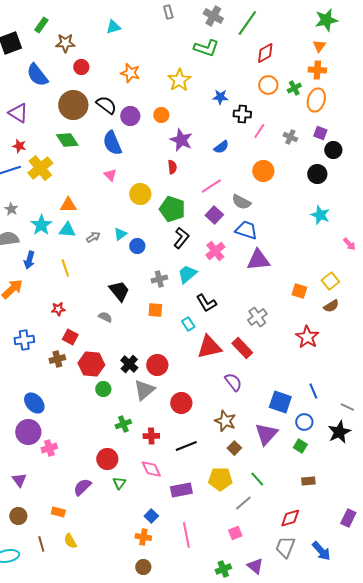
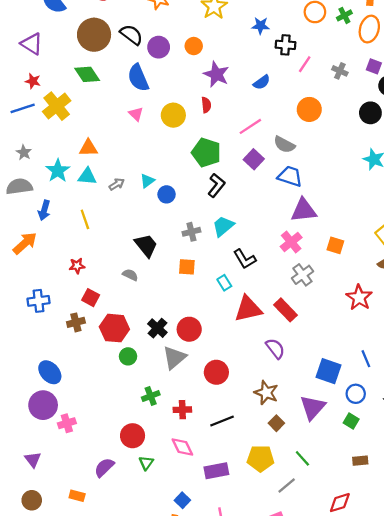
yellow circle: (140, 194) -> (173, 115), moved
pink cross: (215, 251) -> (291, 242), moved
orange square: (299, 291) -> (335, 245), moved

